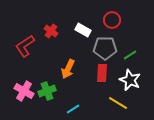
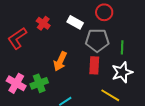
green line: (130, 55) -> (122, 47), turned -56
white star: (130, 80) -> (122, 72), turned 30

